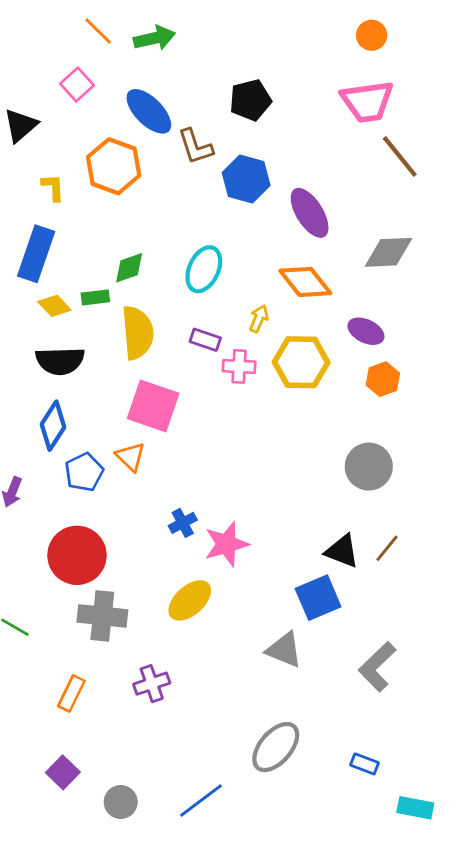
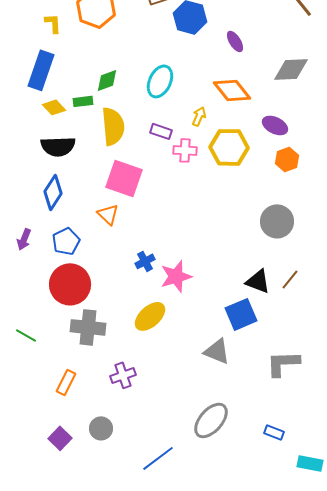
purple ellipse: (310, 213) -> (235, 41), size x0.6
blue pentagon: (84, 472) -> (66, 241), moved
gray L-shape: (377, 667) -> (283, 363), turned 42
gray circle: (121, 802) -> (101, 428), moved

